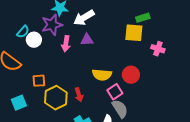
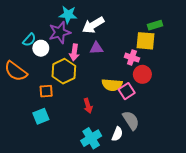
pink cross: (158, 49) -> (132, 58), moved
red circle: (131, 75) -> (142, 74), moved
pink square: (115, 92) -> (127, 91), moved
yellow hexagon: (56, 98) -> (64, 71), moved
cyan square: (19, 103) -> (41, 116), moved

